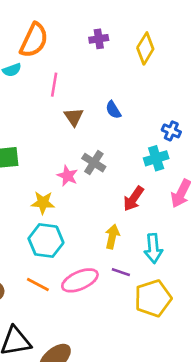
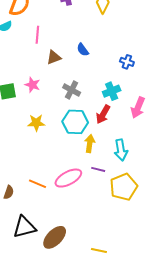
brown triangle: (74, 117) -> (54, 57), turned 49
cyan cross: (156, 158) -> (112, 91), moved
pink star: (67, 176) -> (32, 85), moved
cyan hexagon: (46, 241) -> (75, 122), moved

